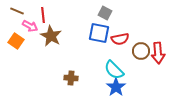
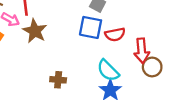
brown circle: (141, 51) -> (152, 67), moved
red arrow: (158, 53) -> (142, 51), moved

